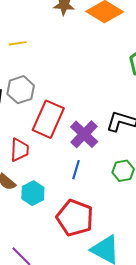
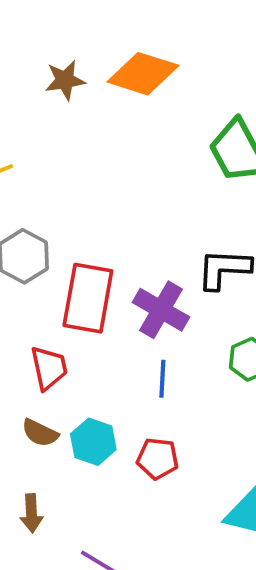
red pentagon: (75, 218) -> (158, 459), moved, size x0.6

